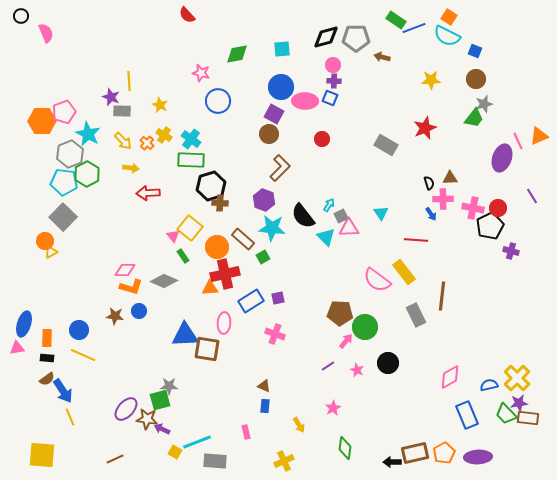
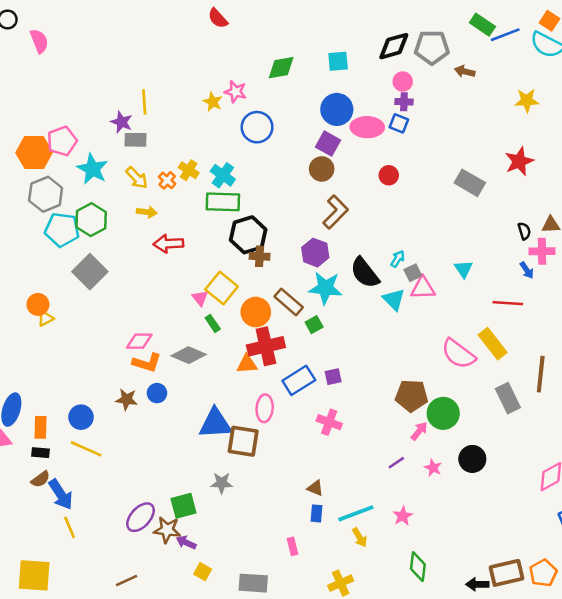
yellow star: (160, 105) -> (213, 102), moved
gray hexagon: (70, 154) -> (46, 194), moved
gray square: (63, 217) -> (90, 272), moved
gray star: (169, 386) -> (222, 483), moved
cyan line: (197, 442) -> (356, 513), moved

